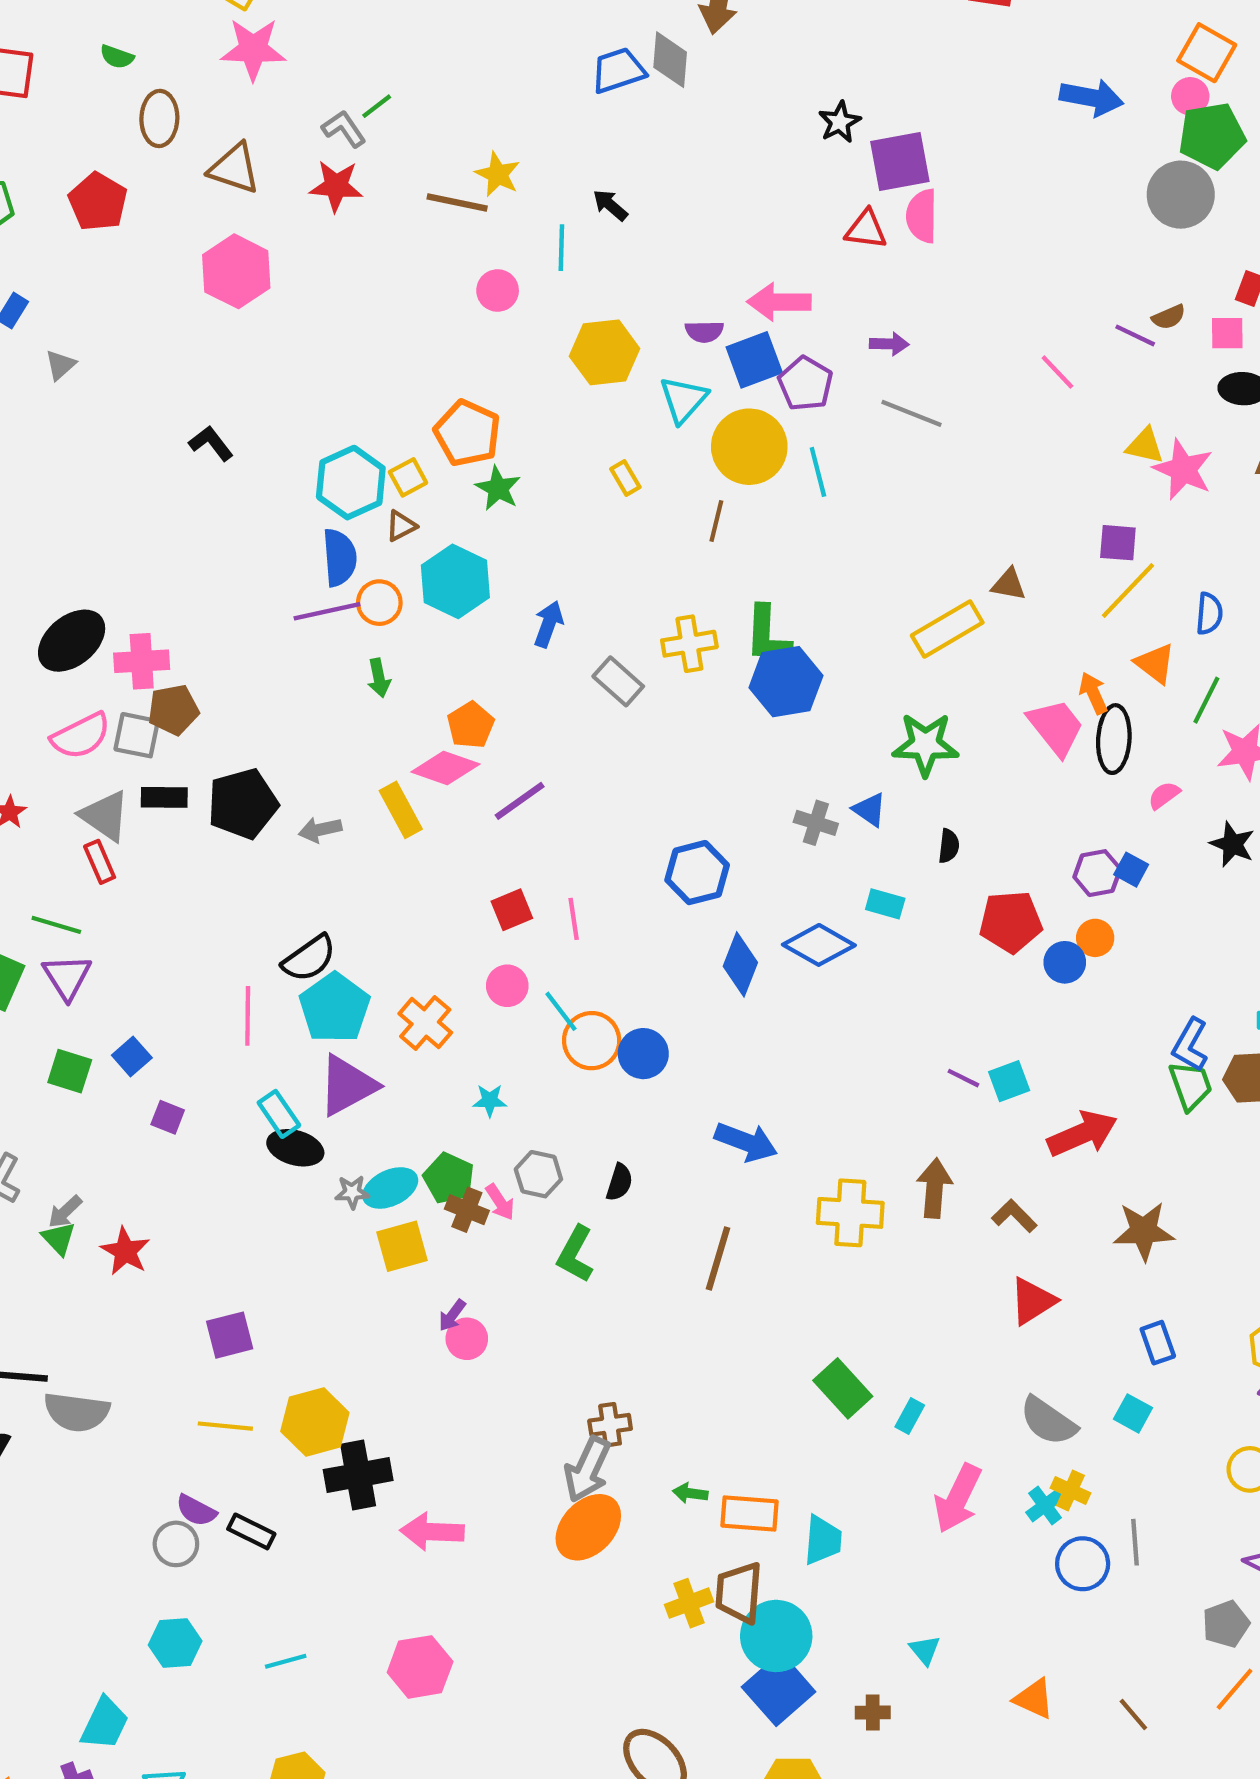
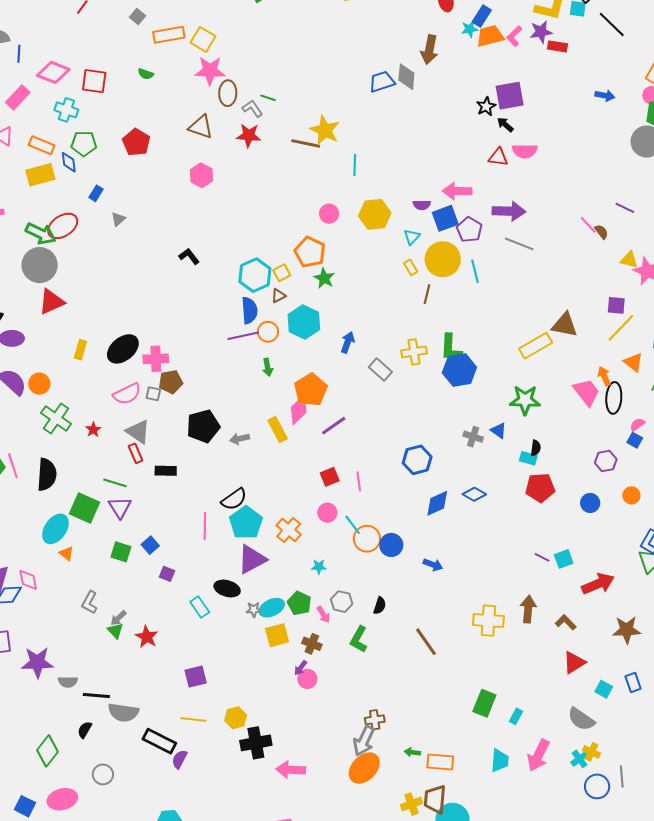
blue arrow: (1092, 98) -> (605, 96), size x0.7
green line: (377, 106) -> (268, 98), turned 56
brown ellipse: (159, 118) -> (228, 93), moved
purple square: (900, 161) -> (510, 96), moved
yellow star: (498, 174) -> (325, 130), size x1.4
black arrow: (610, 205) -> (505, 125), moved
pink semicircle: (922, 216) -> (525, 151), turned -90
pink hexagon: (236, 271) -> (201, 175), size x0.7
pink circle: (498, 290) -> (329, 214), moved
brown semicircle: (1169, 317) -> (601, 232), moved, turned -105
purple arrow: (889, 344) -> (509, 211), size x1.8
cyan triangle: (683, 400) -> (412, 237), size x0.7
yellow rectangle: (625, 478) -> (411, 267), moved
brown triangle: (1009, 584) -> (565, 325), size x1.6
orange pentagon: (471, 725) -> (311, 390), size x1.5
gray square: (137, 735) -> (153, 394), size x0.7
pink diamond: (445, 768) -> (299, 410), turned -64
black rectangle: (164, 797) -> (166, 471), moved
blue square: (1131, 870) -> (635, 440), moved
cyan rectangle: (885, 904) -> (528, 458), moved
red pentagon: (1011, 922) -> (540, 488), moved
orange circle: (1095, 938) -> (631, 495), moved
blue diamond: (819, 945) -> (474, 494), size x0.7
blue diamond: (740, 964) -> (437, 503), turned 44
cyan rectangle: (279, 1114) -> (200, 607), moved
blue arrow: (746, 1142) -> (433, 565), moved, size x0.7
brown cross: (467, 1210) -> (312, 644), moved
brown line: (718, 1258) -> (426, 642), turned -52
green rectangle: (843, 1388) -> (484, 703), turned 64
cyan square: (1133, 1413) -> (604, 689), moved
yellow hexagon: (315, 1422) -> (236, 718), size x0.7
purple semicircle: (196, 1510) -> (179, 759), turned 90
black rectangle: (251, 1531) -> (159, 741), moved, size x1.5
cyan trapezoid: (823, 1540) -> (500, 761), moved
gray circle: (176, 1544) -> (103, 774), moved

